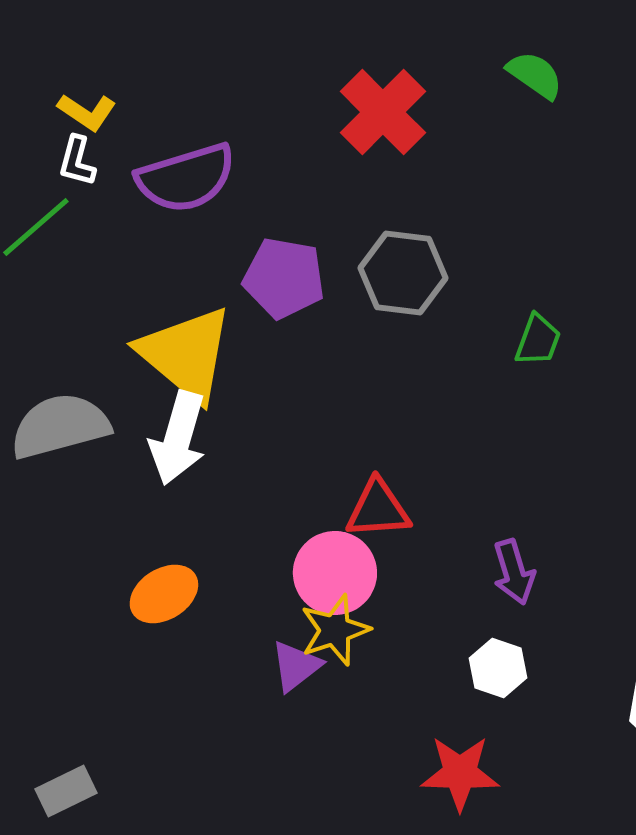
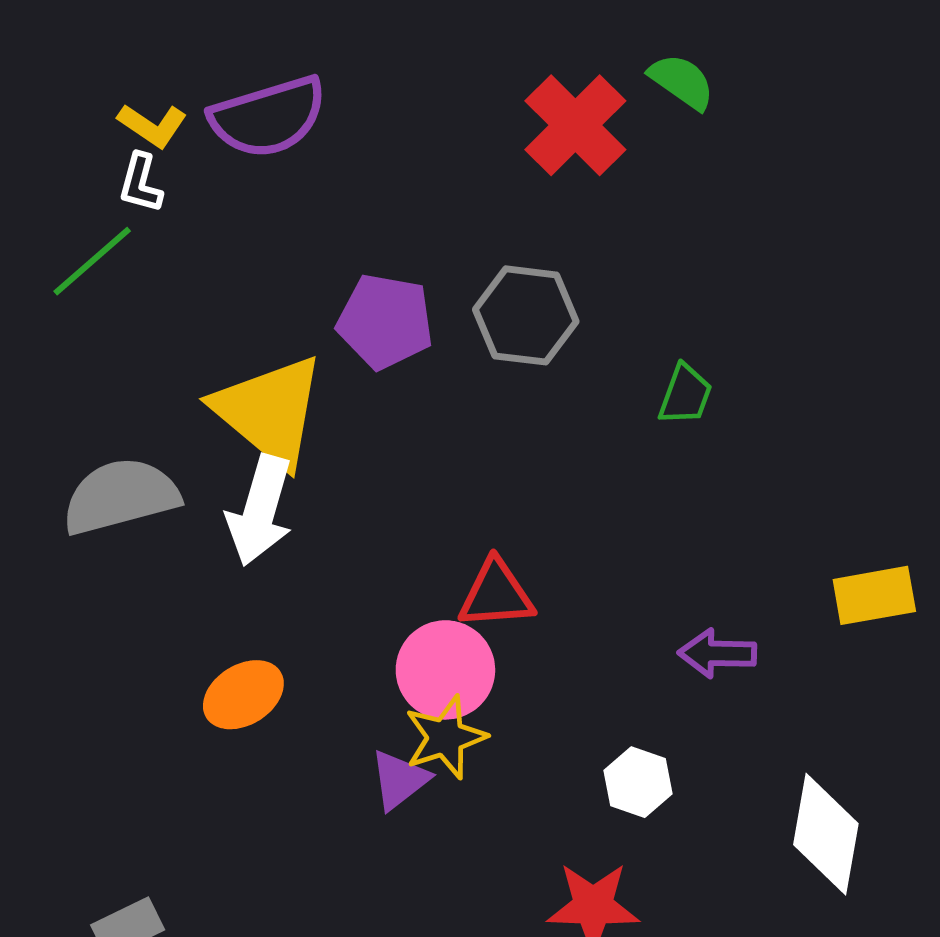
red cross: (383, 112) -> (575, 125), moved
purple semicircle: (186, 178) -> (268, 117), moved
purple arrow: (514, 572) -> (717, 653), moved, turned 108

